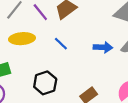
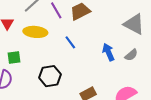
blue arrow: (103, 47) -> (108, 52), turned -126

